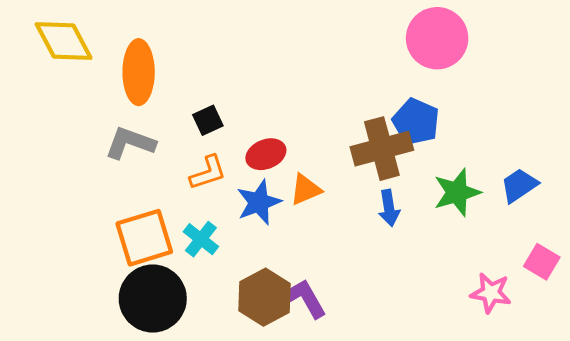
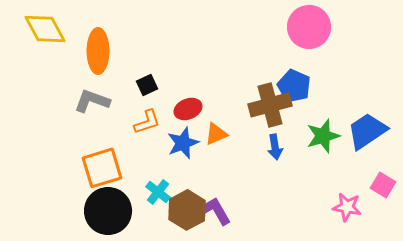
blue trapezoid: (519, 185) -> (367, 131), size x1.5
cyan cross: (201, 239) -> (158, 192), moved

